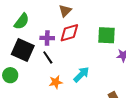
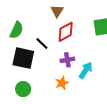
purple cross: (47, 38) -> (67, 60), moved
black line: (48, 57) -> (42, 43), moved
green circle: (10, 75) -> (23, 89), moved

